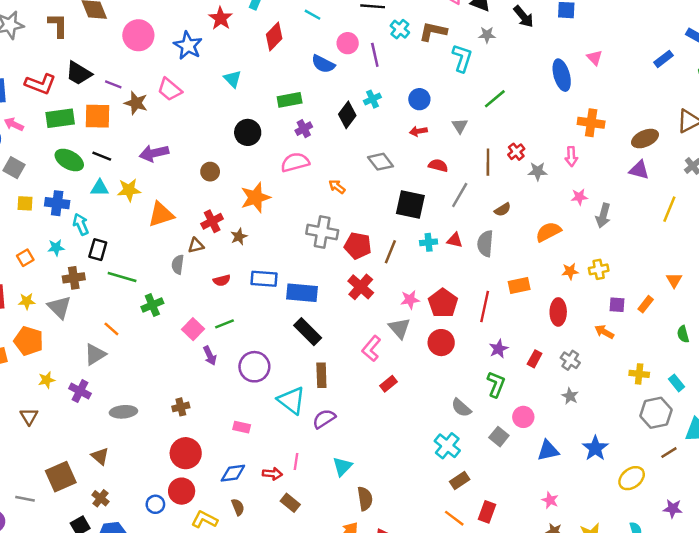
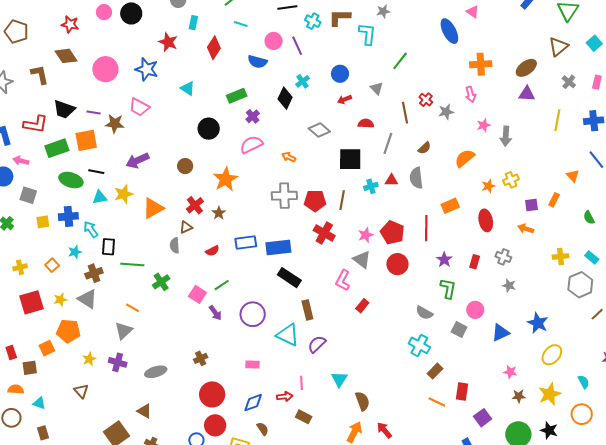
yellow ellipse: (632, 478) -> (552, 355), moved

